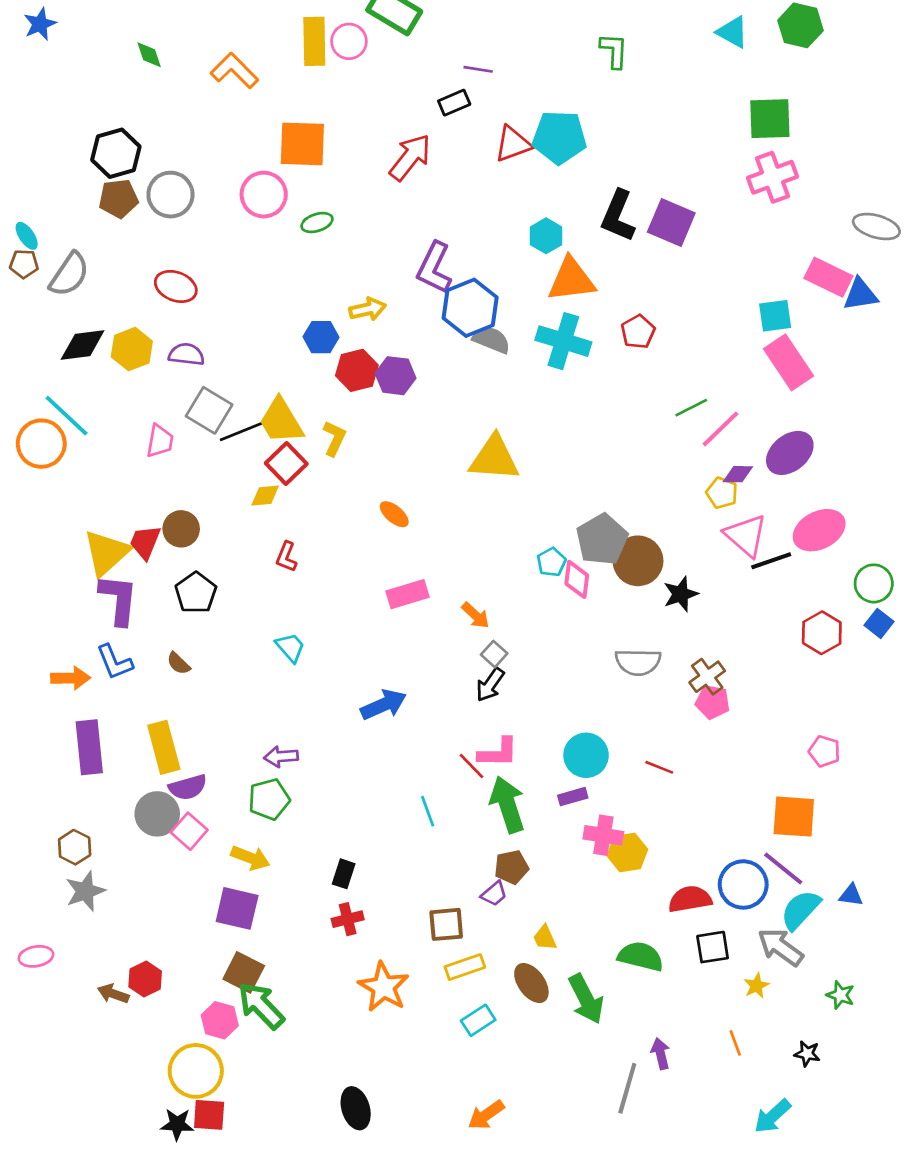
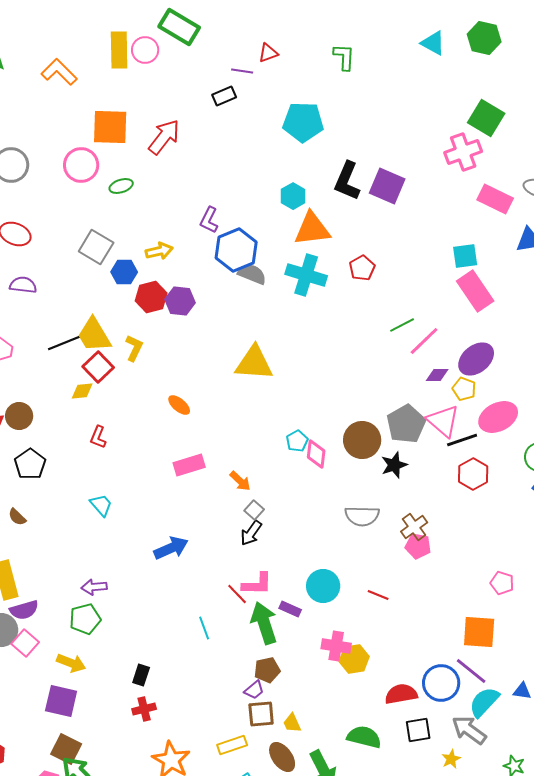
green square: (770, 119) -> (486, 118), moved, turned 33
red triangle: (513, 144) -> (268, 53), moved, size x0.7
red arrow: (410, 157) -> (164, 137), moved
purple L-shape: (434, 268) -> (209, 220), size x0.7
pink rectangle: (828, 277) -> (495, 199), moved
gray square: (209, 410) -> (96, 247), moved
yellow pentagon: (722, 493) -> (464, 389), moved
gray pentagon: (602, 540) -> (406, 424), moved
red hexagon: (822, 633) -> (473, 474), moved
purple rectangle: (573, 797) -> (290, 609), moved, turned 40
brown square: (446, 924) -> (261, 714), moved

